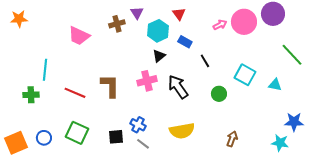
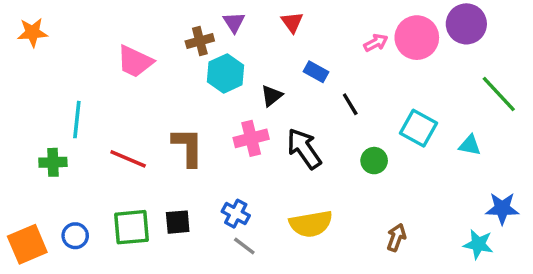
red triangle: (179, 14) -> (292, 22), moved
cyan hexagon: (158, 31) -> (225, 73), moved
green square: (77, 133) -> (132, 227), turned -30
black square: (116, 137) -> (178, 222), moved

